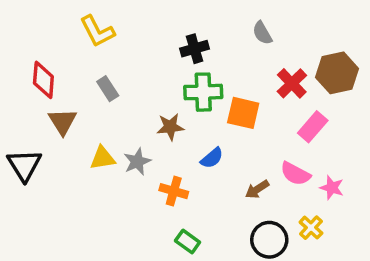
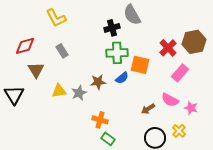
gray semicircle: (262, 33) -> (132, 15), moved, size x1.5
red diamond: (43, 80) -> (25, 46), turned 70
brown star: (170, 127) -> (98, 82), moved
blue semicircle: (212, 158) -> (122, 78), moved
orange cross: (174, 191) -> (100, 120), moved

